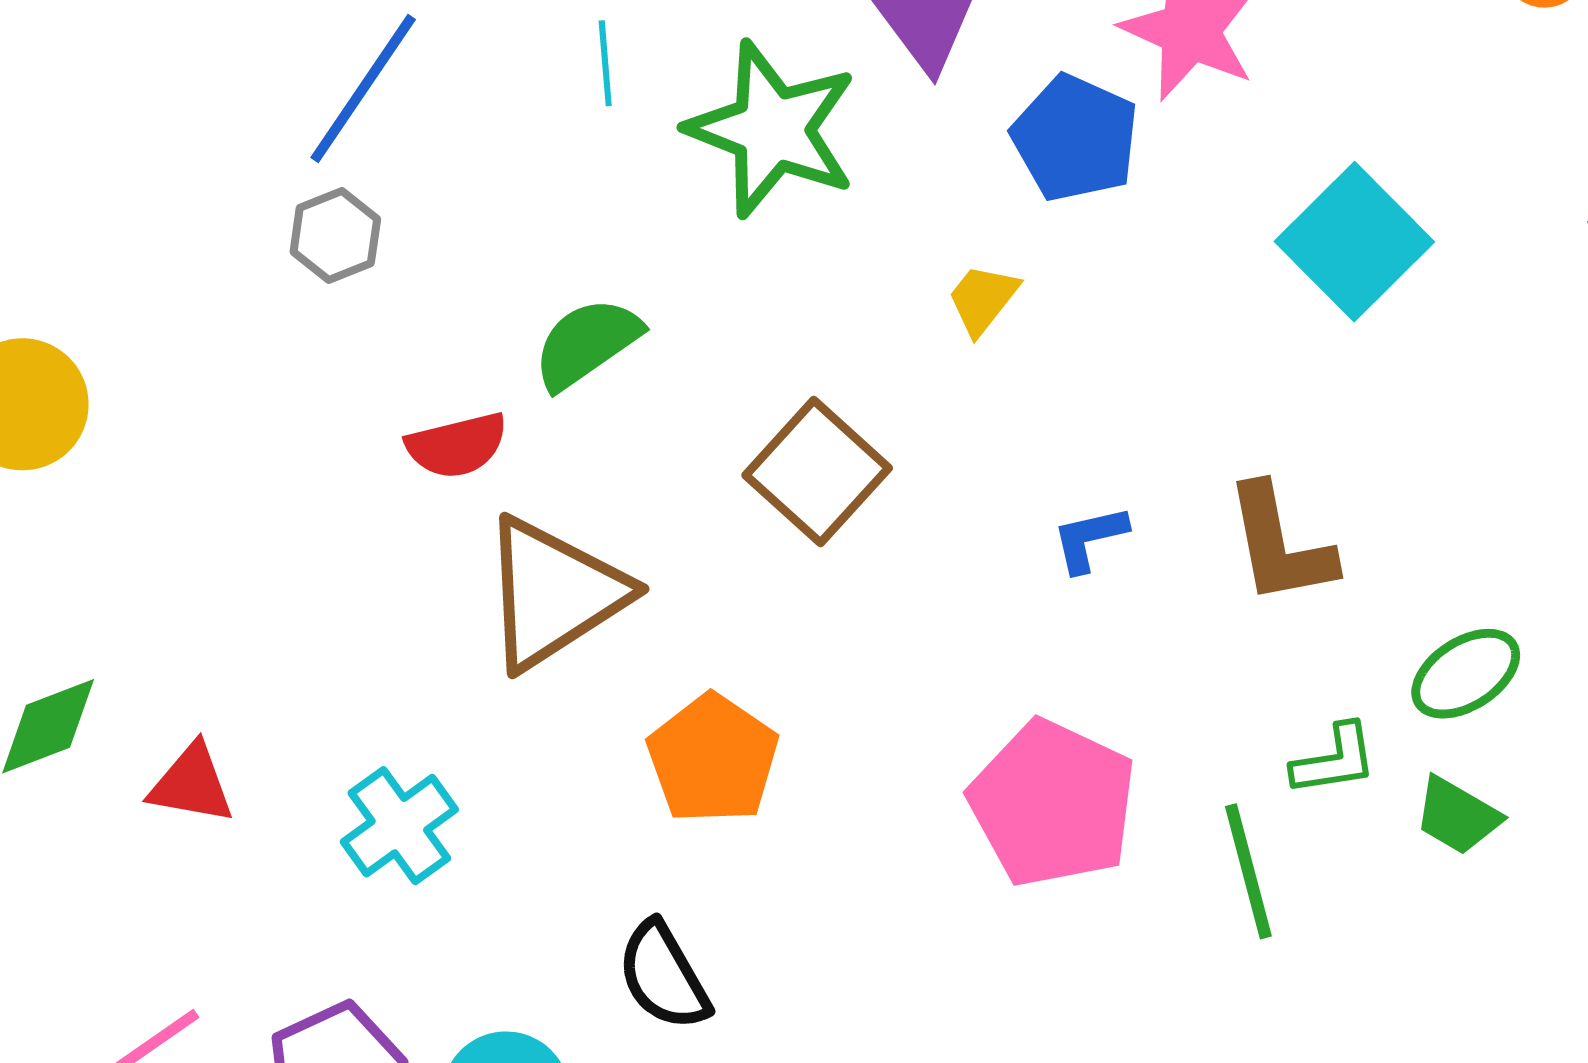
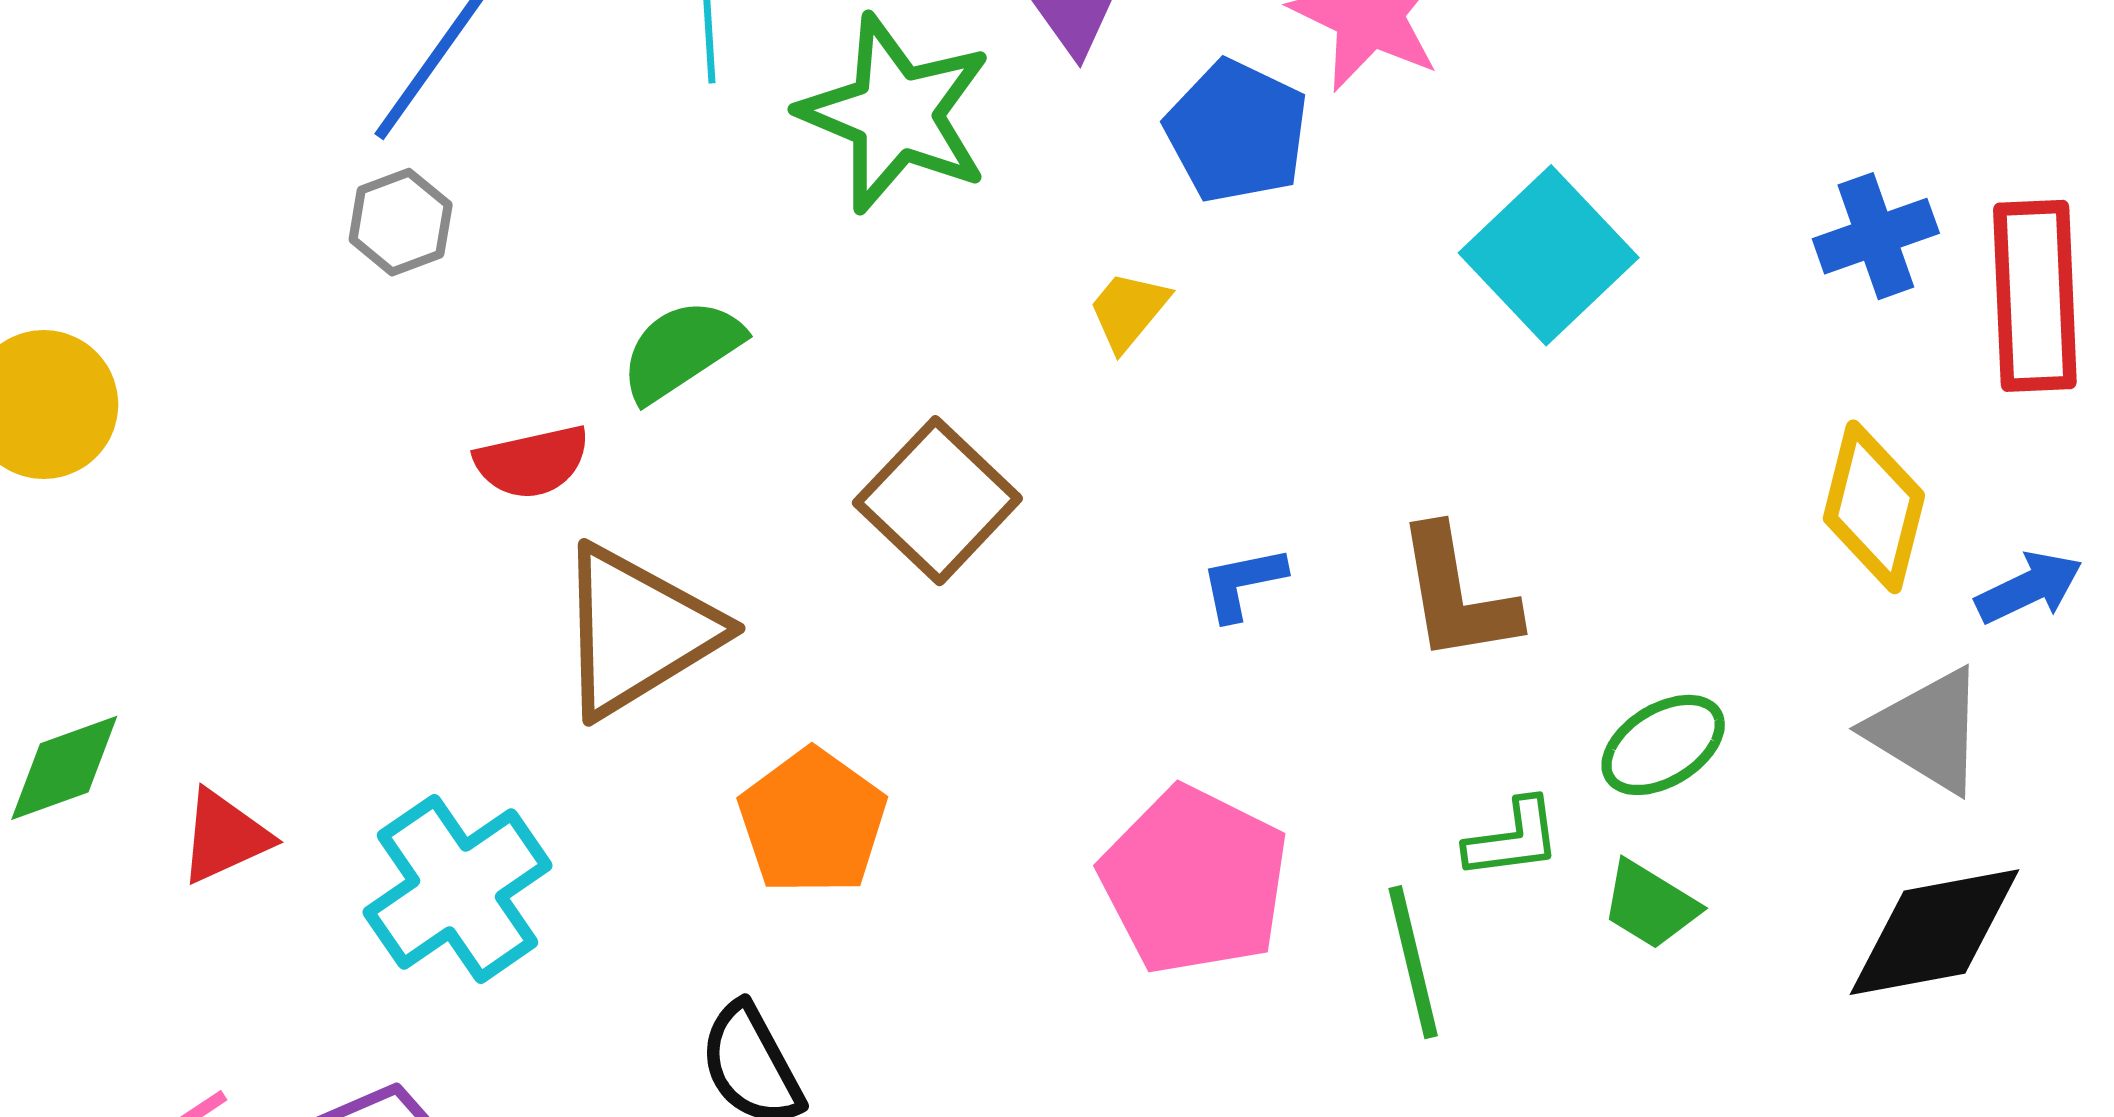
red triangle: (192, 784) -> (224, 837), turned -36
cyan cross: (399, 826) -> (458, 889), size x1.4

